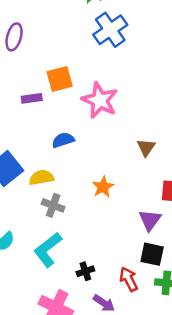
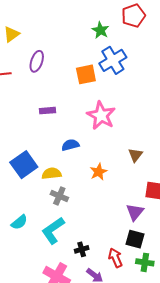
orange square: (60, 79) -> (86, 74), moved
orange star: (103, 187) -> (99, 172), moved

